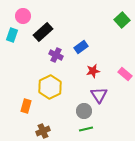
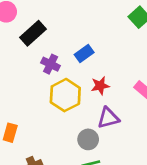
yellow hexagon: (50, 87) -> (65, 95), moved
purple triangle: (99, 95) -> (108, 118), turned 48

